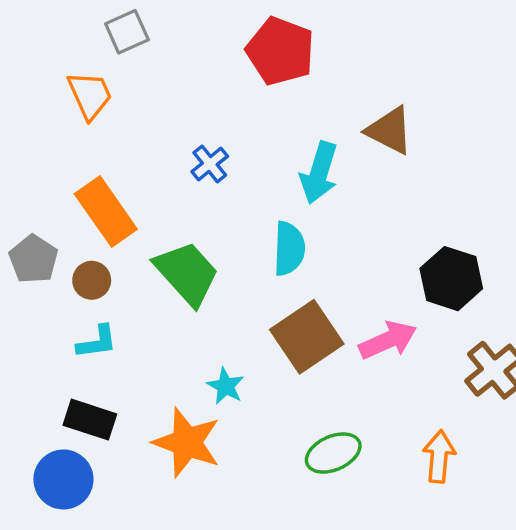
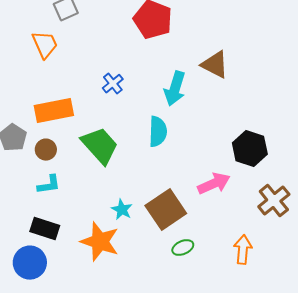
orange rectangle: (106, 212) -> (54, 111), turned -66
brown square: (307, 337) -> (166, 210), moved
green ellipse: (333, 453) -> (183, 248), size x0.7

